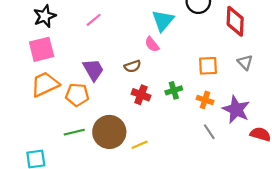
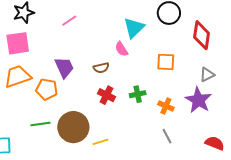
gray triangle: (245, 62) -> (207, 75), turned 42
orange square: (208, 66) -> (166, 62), moved
purple star: (236, 109) -> (198, 100), moved

